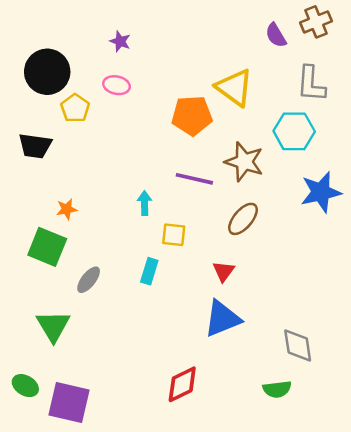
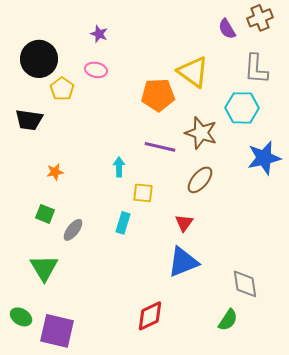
green square: (47, 247) -> (45, 214), moved, size x0.6
green semicircle: (277, 389) -> (228, 320), turned -50

